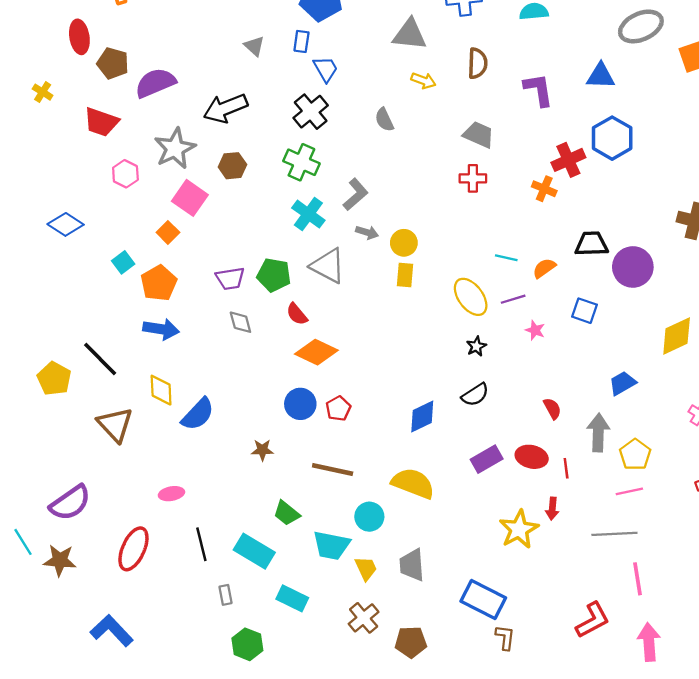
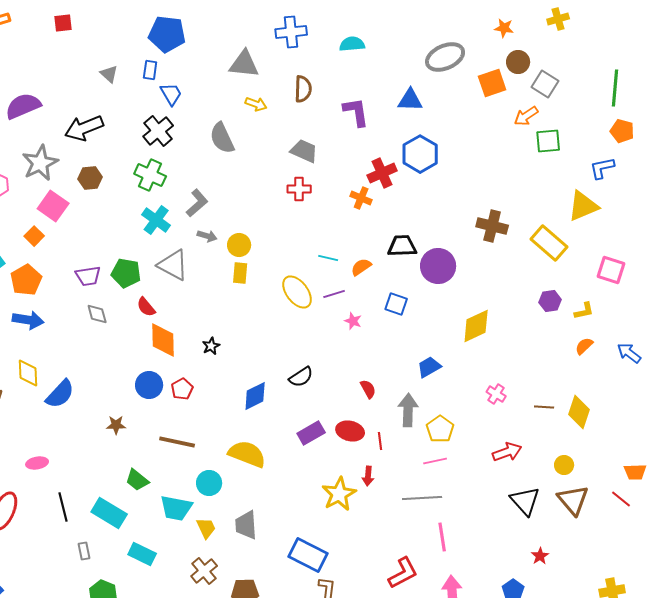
gray semicircle: (384, 120) -> (222, 138), size x1.5
black star: (476, 346) -> (211, 346), moved
orange diamond: (316, 352) -> (163, 340), turned 63

